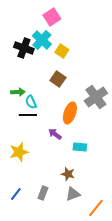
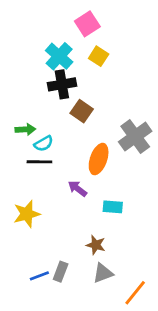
pink square: (52, 17) -> (87, 24), moved
black cross: (24, 48) -> (62, 84), moved, turned -30
yellow square: (62, 51) -> (99, 56), moved
cyan semicircle: (31, 102) -> (44, 144), turned -96
blue line: (16, 194) -> (39, 276), moved, turned 32

